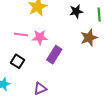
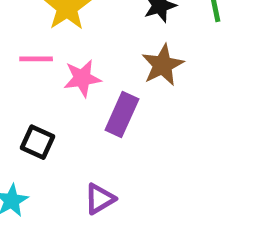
pink line: (21, 35) -> (36, 59), moved
brown star: (89, 38) -> (163, 65), moved

